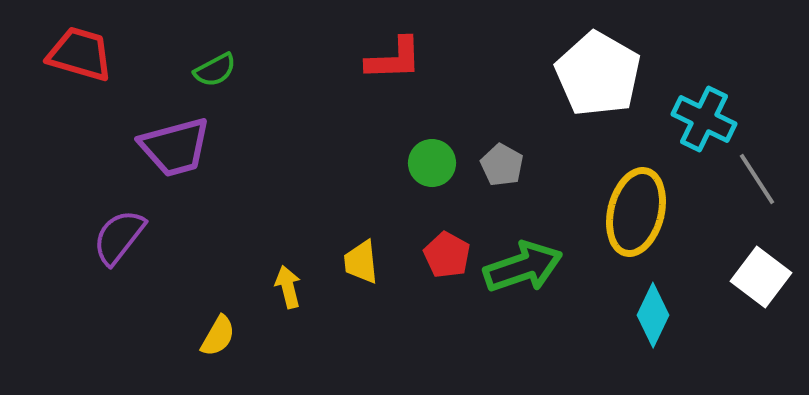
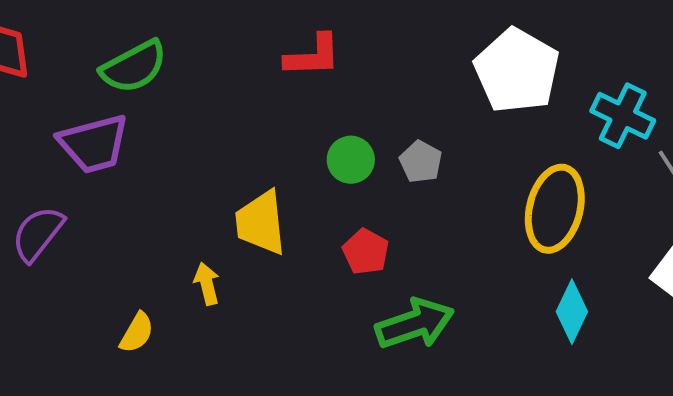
green semicircle: (215, 70) -> (134, 67), size x1.6
yellow trapezoid: (361, 262) -> (261, 223), moved, size x1.5
green arrow: (523, 267) -> (415, 324), moved

